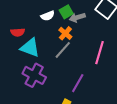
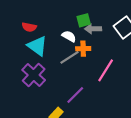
white semicircle: (48, 16) -> (69, 36), moved, turned -144
orange cross: (65, 33) -> (83, 49), moved, turned 32

